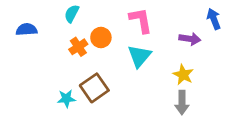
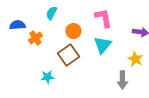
orange cross: (78, 47) -> (35, 38), moved
brown square: (94, 88) -> (68, 55), moved
gray arrow: (182, 103) -> (122, 80), moved

